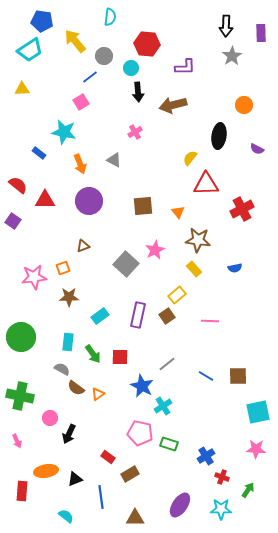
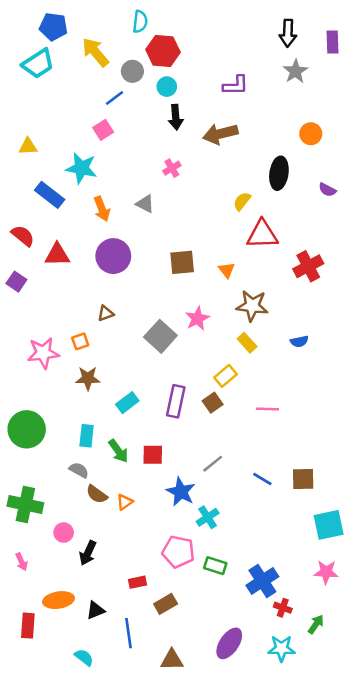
red hexagon: (147, 44) -> (163, 51), moved
yellow triangle: (22, 89) -> (28, 146), moved
blue rectangle: (39, 153) -> (50, 195), size x1.6
blue cross: (206, 456) -> (262, 581), size x1.4
red rectangle: (108, 457) -> (138, 582), turned -48

